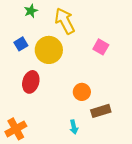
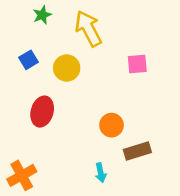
pink square: (101, 47) -> (137, 64), turned -35
yellow circle: (49, 50) -> (67, 68), size x0.7

